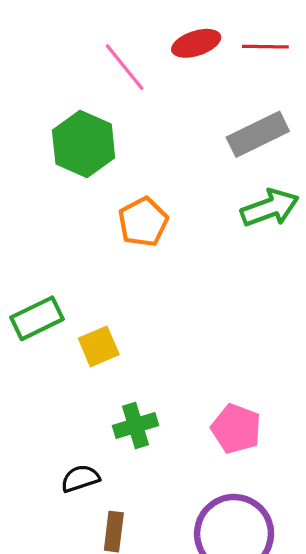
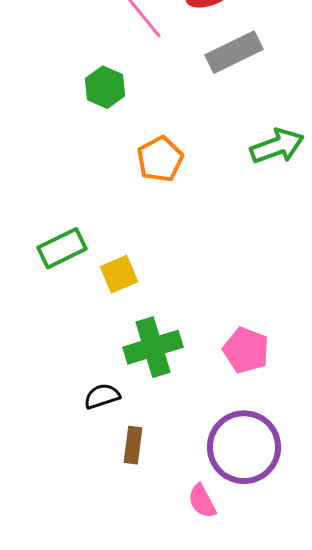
gray rectangle: (258, 134) -> (234, 52), moved
green hexagon: (84, 144) -> (105, 87), size x0.7
green cross: (135, 425) -> (153, 347), size x1.4

